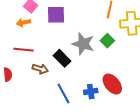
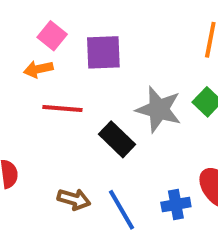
red line: (24, 50) -> (62, 108), moved
brown arrow: (40, 69) -> (74, 199), moved

